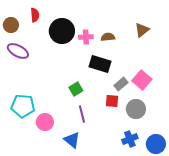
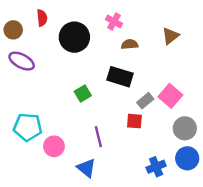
pink cross: (86, 37) -> (114, 21), moved, turned 32
green square: (76, 89) -> (83, 94), moved
gray circle: (136, 109) -> (185, 128), moved
blue circle: (156, 144) -> (187, 158), moved

